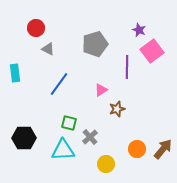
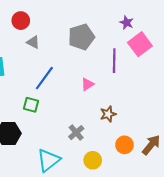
brown star: (117, 109) -> (108, 114), moved
green square: (69, 123) -> (31, 105), moved
cyan triangle: (63, 150) -> (48, 160), moved, turned -35

